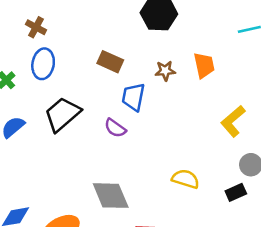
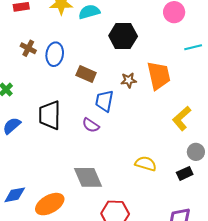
blue ellipse: (43, 64) -> (55, 54), moved
orange trapezoid: (204, 65) -> (159, 76), size x1.4
black trapezoid: (62, 114) -> (50, 115), turned -48

